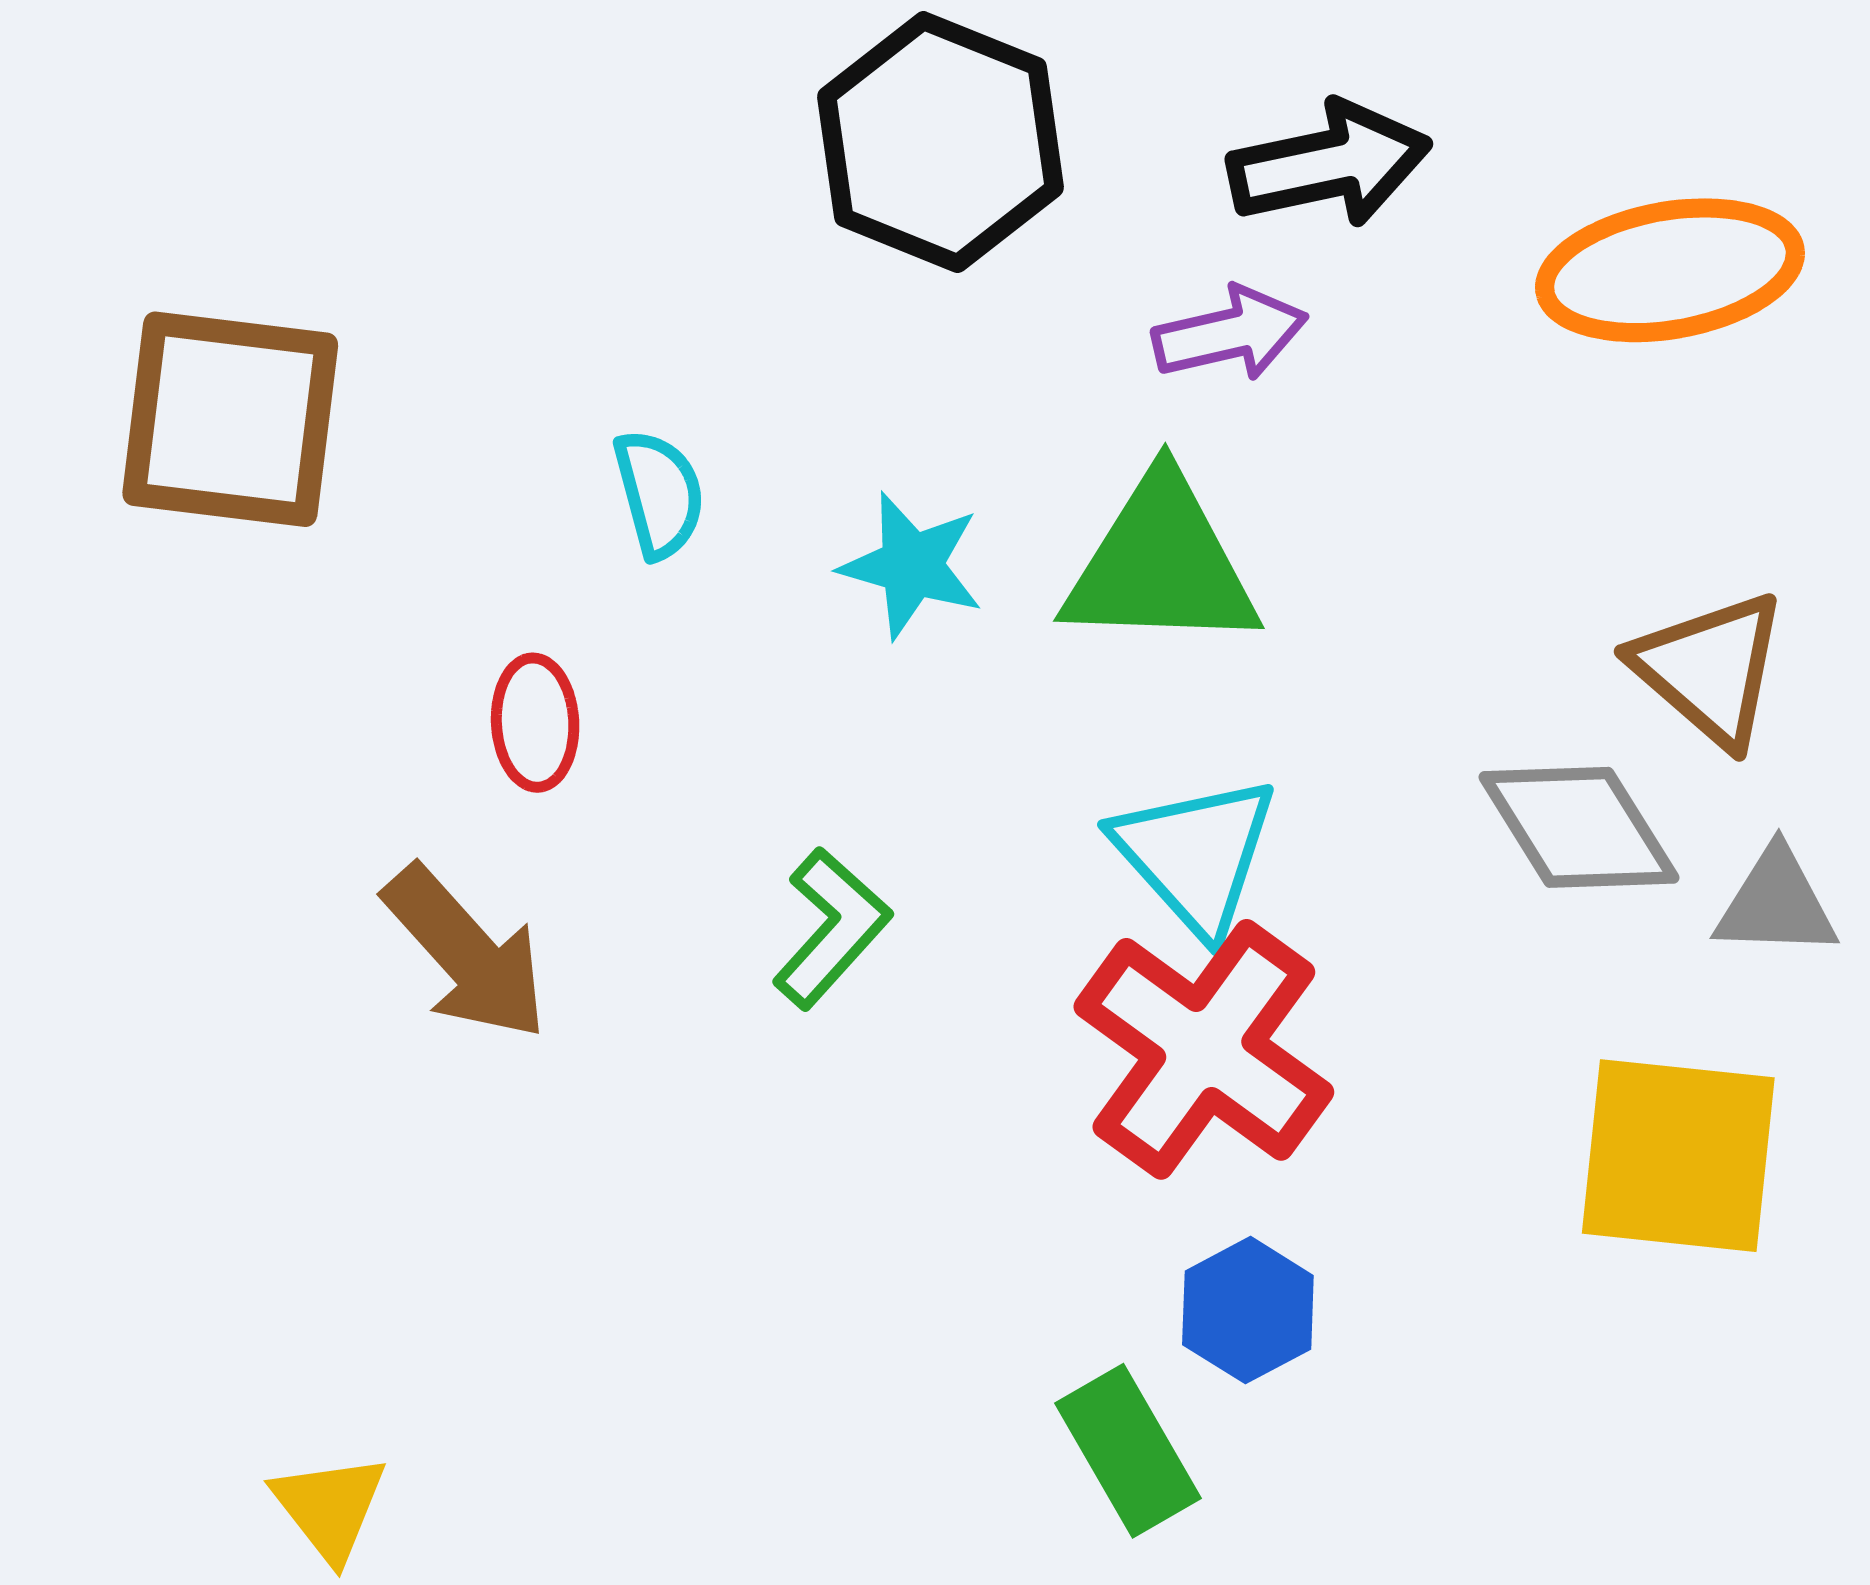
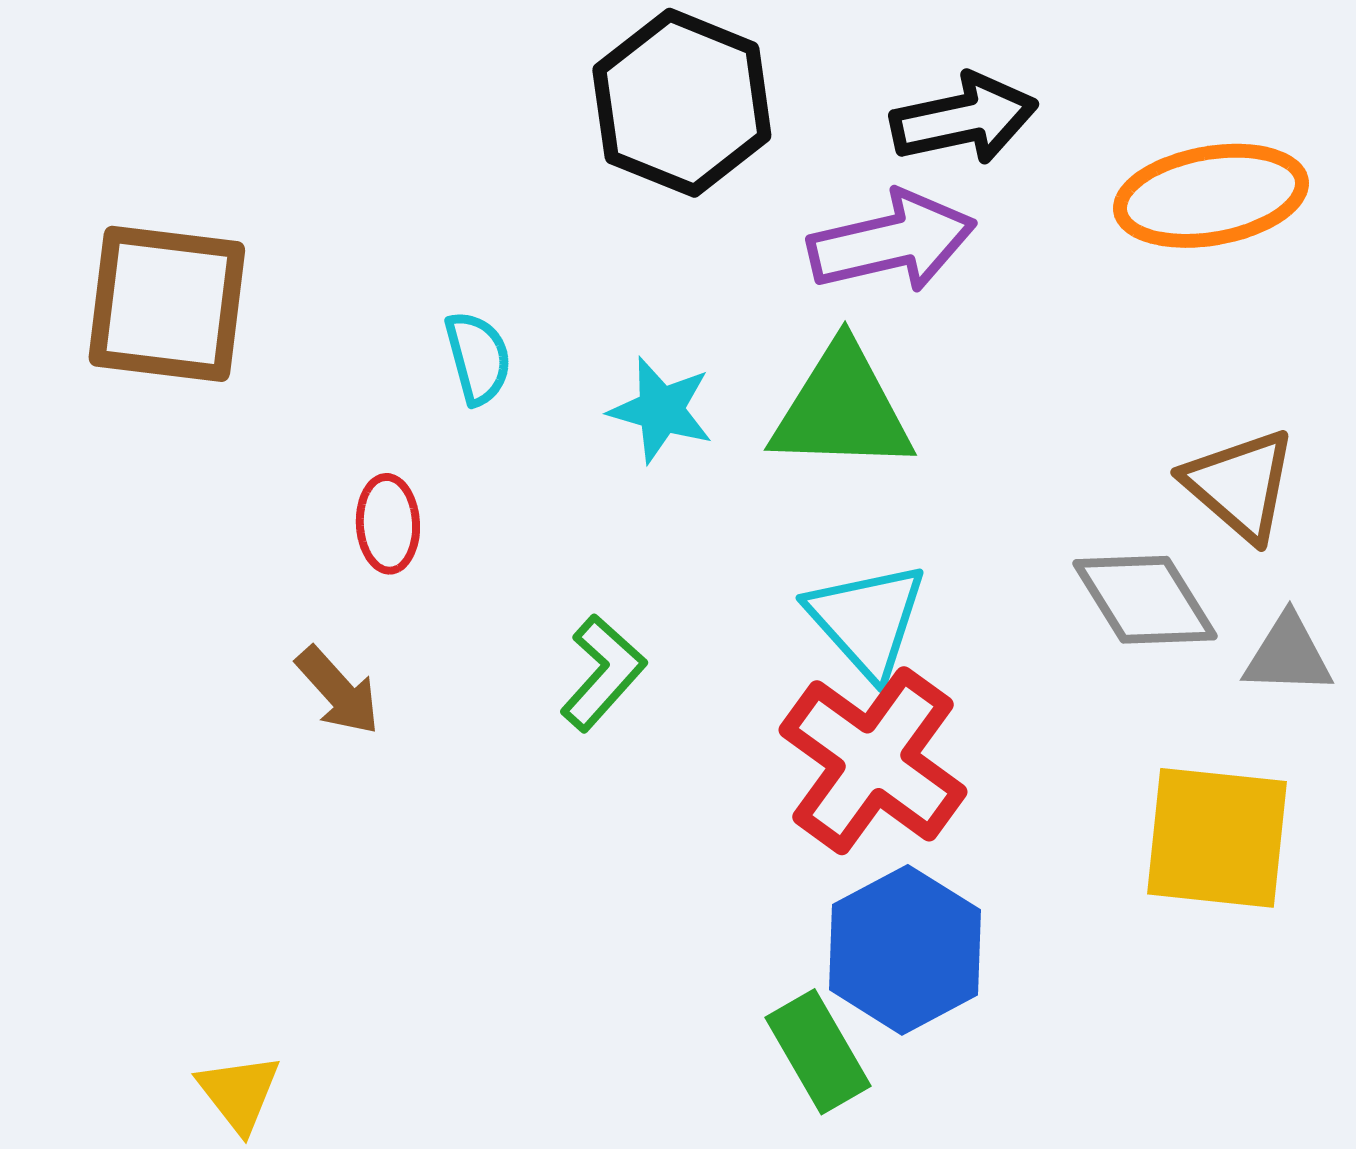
purple arrow: (1230, 334) -> (892, 242), size x1.5
brown arrow: (466, 953) -> (338, 691), size x0.7
blue hexagon: (1248, 1310) -> (905, 950), size x1.6

